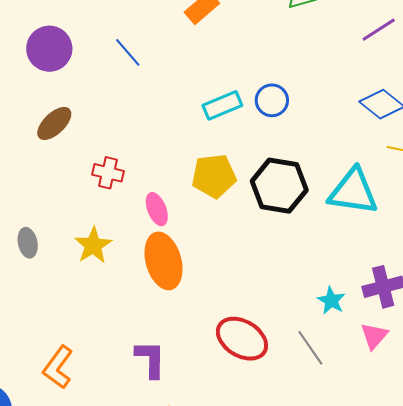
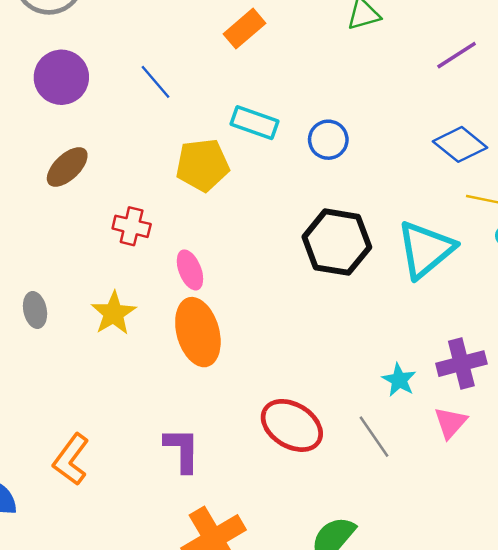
cyan rectangle: (222, 105) -> (254, 123), moved, turned 42
yellow pentagon: (214, 176) -> (202, 165), moved
cyan triangle: (353, 192) -> (426, 249), turned -48

